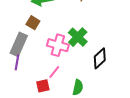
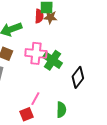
pink cross: (58, 45) -> (36, 53), moved

